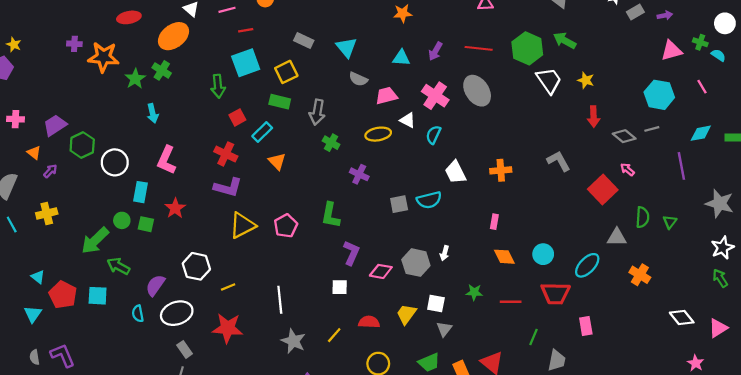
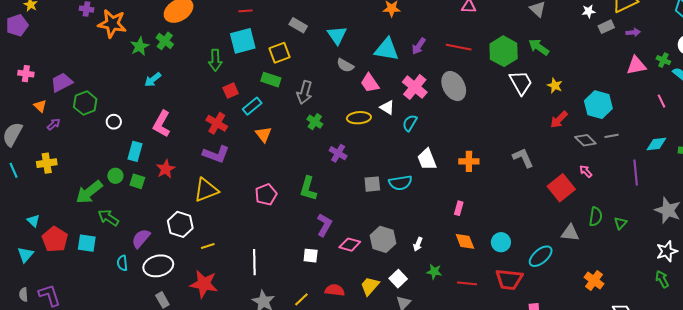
cyan triangle: (401, 58) -> (387, 49), size x1.5
cyan hexagon: (659, 95) -> (598, 105), moved
pink trapezoid: (386, 96) -> (370, 83), turned -115
cyan arrow: (153, 113) -> (153, 80), turned 60
red arrow: (594, 117) -> (559, 120), turned 42
white circle: (115, 162) -> (114, 122), size x0.6
yellow triangle: (242, 225) -> (206, 190), moved
white arrow: (445, 253) -> (418, 244), moved
orange cross: (640, 275) -> (594, 281), moved
white square: (436, 303) -> (398, 279), turned 30

